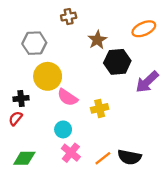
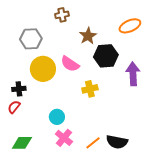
purple arrow: (147, 82) -> (133, 74), turned 130
pink semicircle: (67, 97) -> (70, 64), moved
yellow cross: (100, 108) -> (90, 89), moved

